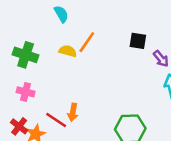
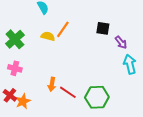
green cross: (26, 55) -> (15, 39), turned 30
red line: (56, 120) -> (68, 92), moved

